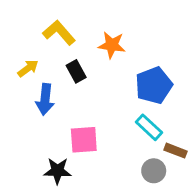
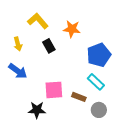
yellow arrow: (28, 68) -> (18, 44), turned 112
blue arrow: (45, 99) -> (18, 71), moved, turned -60
brown rectangle: (175, 151) -> (79, 97), moved

